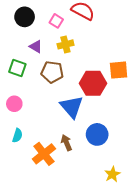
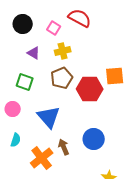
green square: (17, 68) -> (25, 82), moved
brown pentagon: (52, 72) -> (62, 78), moved, turned -30
blue triangle: (72, 107) -> (49, 117), moved

